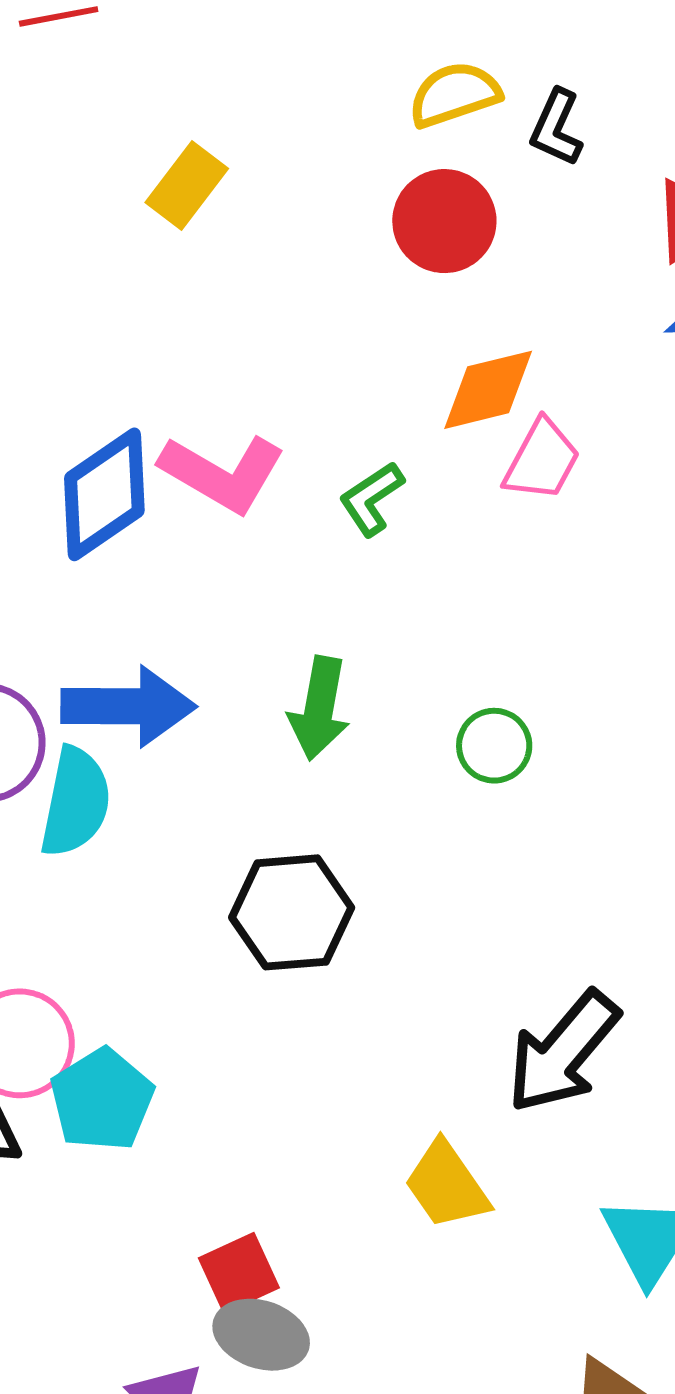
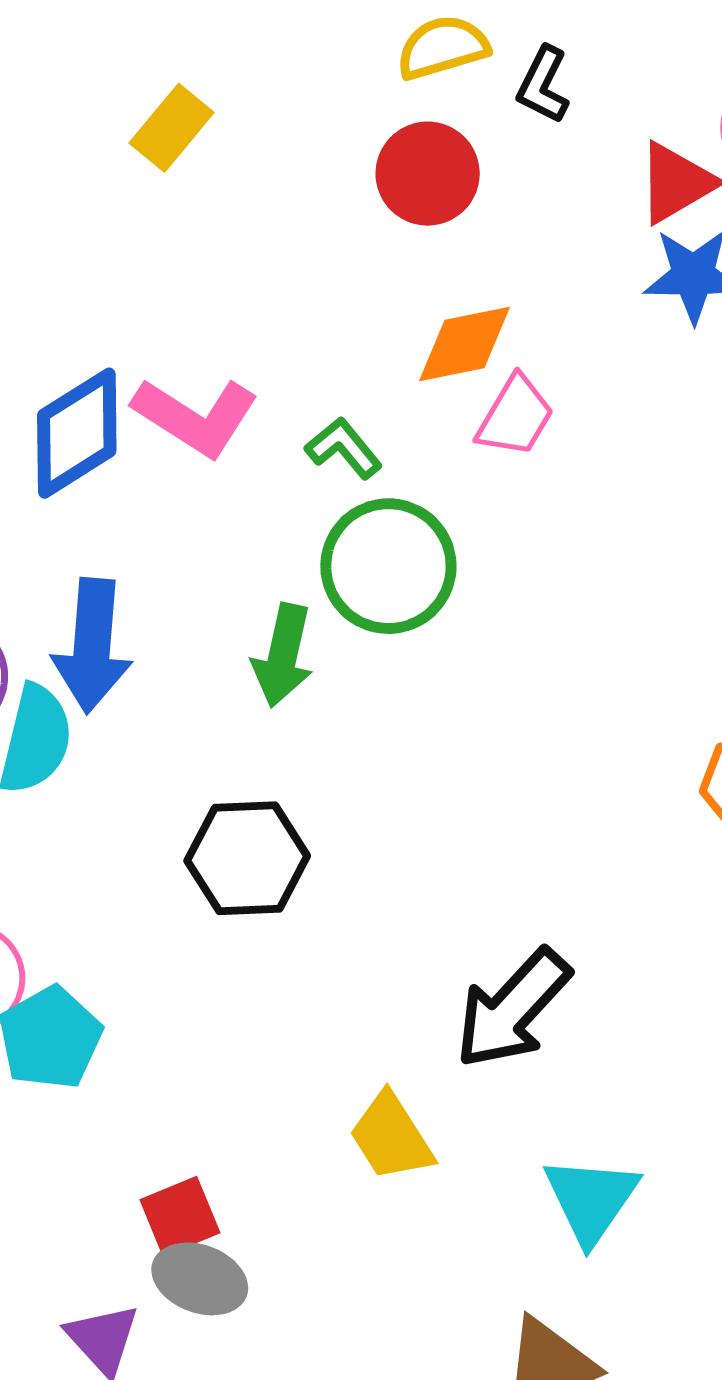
green L-shape: (372, 499) -> (344, 448), turned 82
blue arrow: (128, 706) -> (92, 646), turned 92
green circle: (494, 746) -> (388, 566), moved, size x1.8

